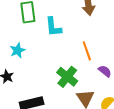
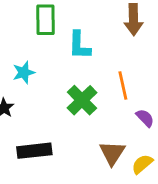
green cross: (67, 77) -> (82, 100), moved

